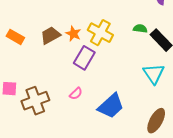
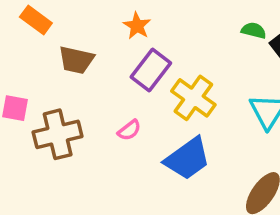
yellow cross: (100, 33) -> (193, 98), moved
brown trapezoid: (50, 35) -> (76, 60), moved, turned -145

